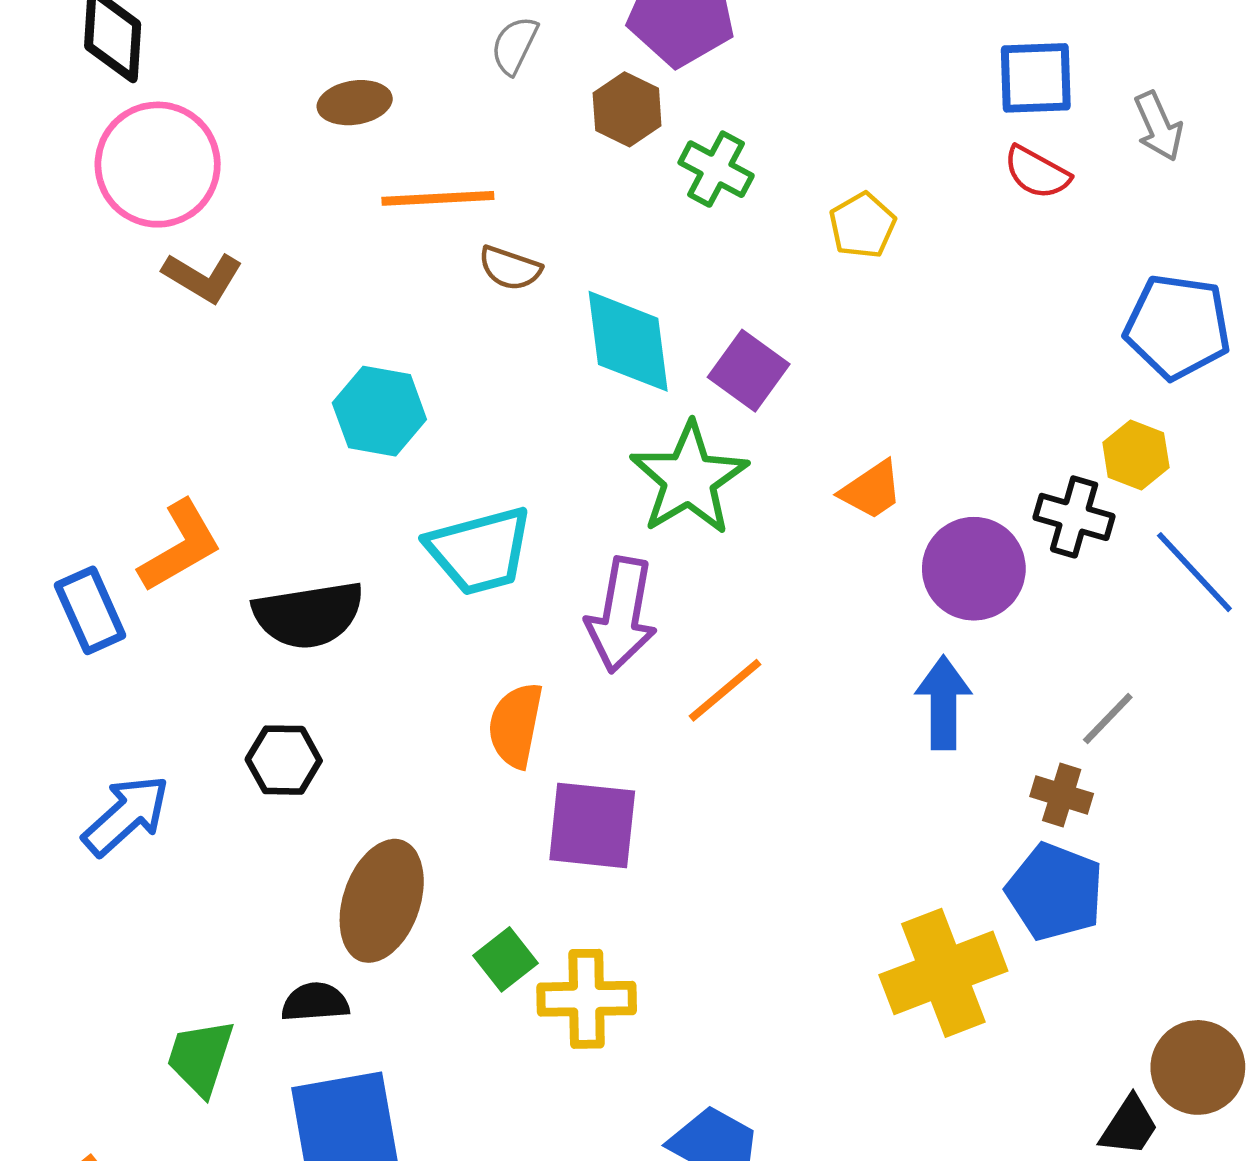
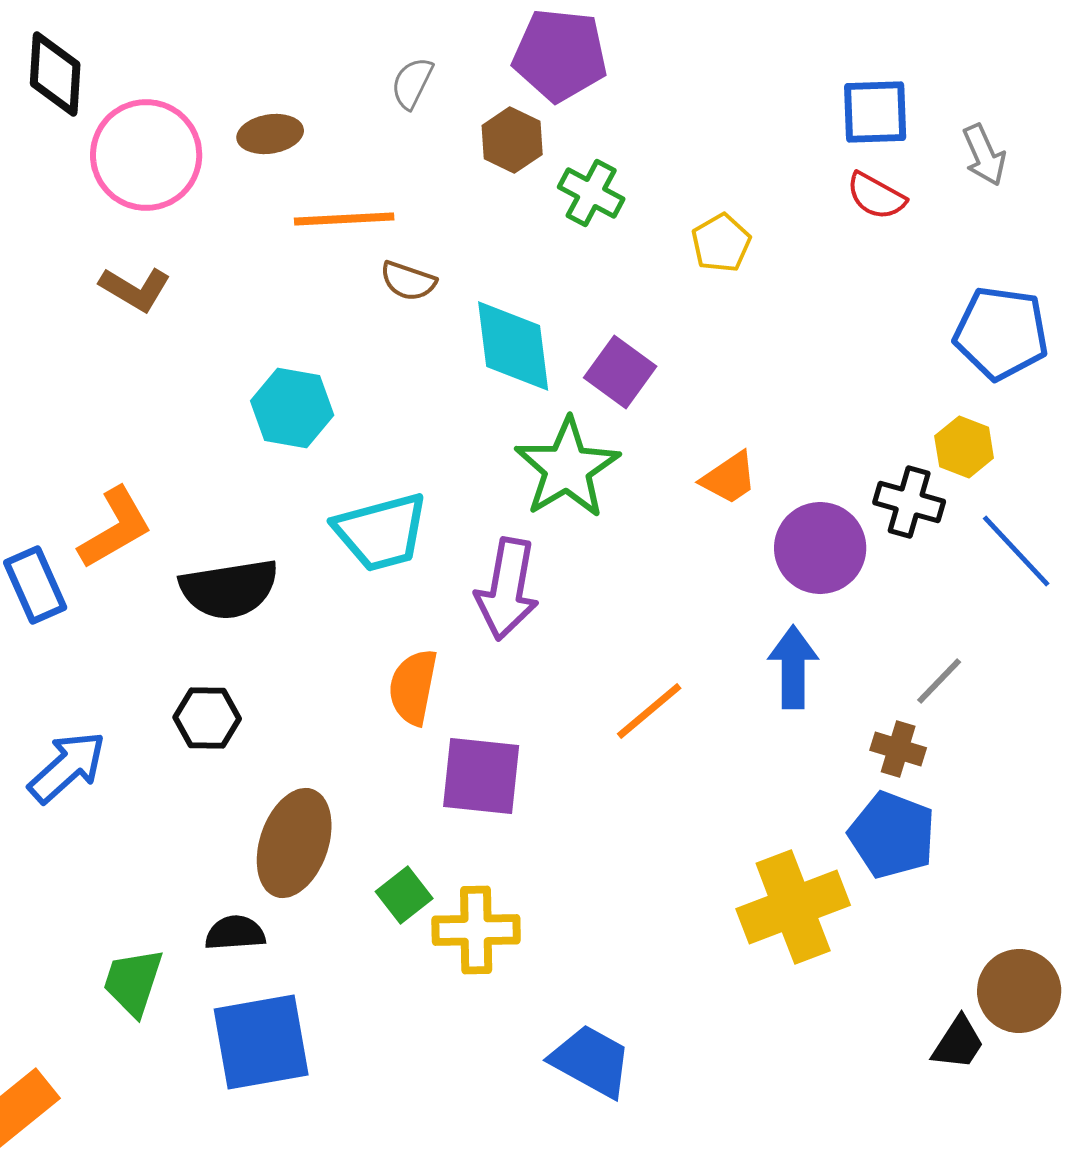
pink circle: (158, 165) -> (146, 155), moved
orange line: (725, 690) -> (649, 711), moved

